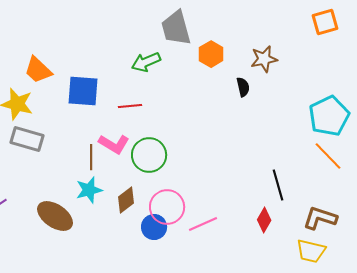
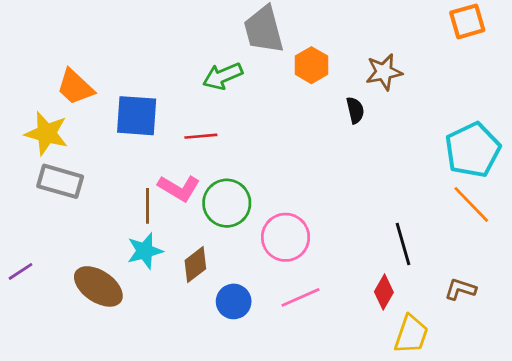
pink circle: (167, 207) -> (286, 237), moved
brown L-shape: (320, 218) -> (460, 289), size x0.7
yellow trapezoid: (311, 251) -> (411, 334), moved, turned -84

